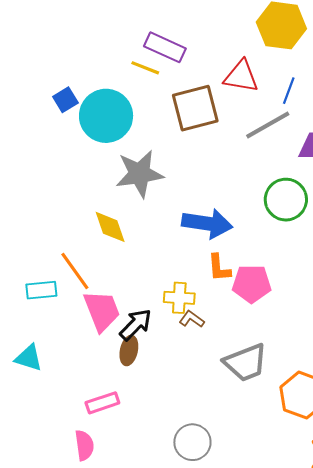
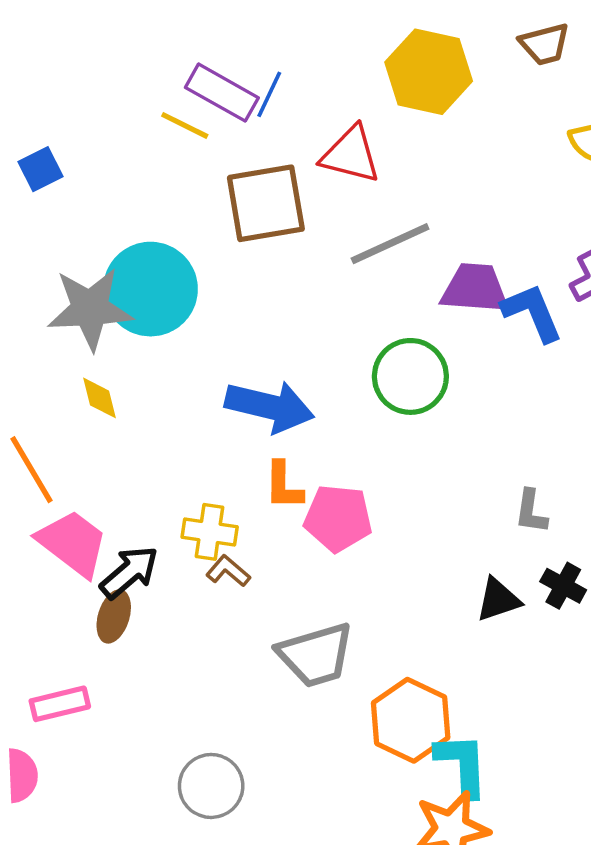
blue line: (289, 91) -> (269, 94), moved
cyan circle: (106, 116) -> (150, 289), moved
gray star: (140, 174) -> (90, 309), moved
yellow diamond: (110, 227) -> (99, 398), size x0.7
pink trapezoid: (102, 311) -> (73, 543), turned -36

